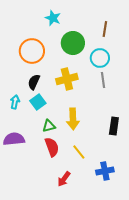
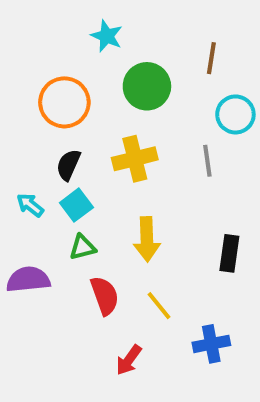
cyan circle: (100, 58) -> (235, 114), moved
cyan arrow: (15, 102) -> (30, 205), turned -64
green triangle: (49, 126) -> (83, 247), moved

